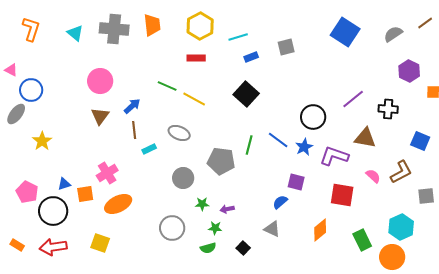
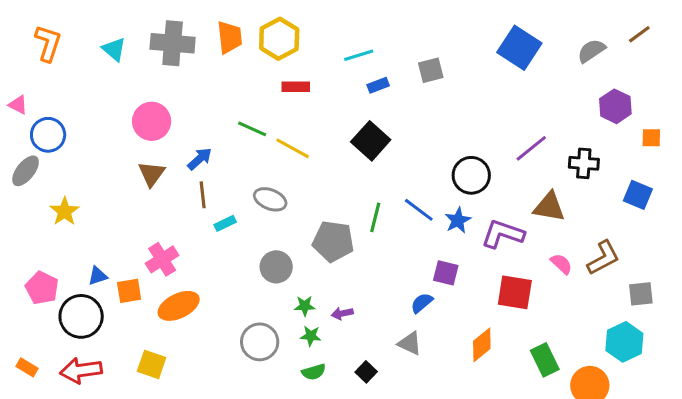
yellow hexagon: (200, 26) -> (279, 39), moved
blue square: (420, 141) -> (638, 195), moved
cyan hexagon: (401, 227) -> (624, 342), moved
green star: (215, 228) -> (311, 336), moved

